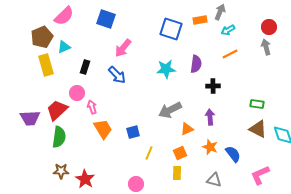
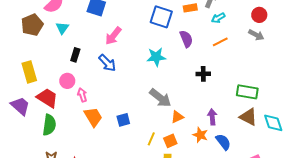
cyan triangle: (64, 47) -> (62, 28), moved, turned -32
gray arrow: (266, 47) -> (256, 35), turned 133
purple semicircle: (196, 64) -> (186, 39), moved, turned -30
yellow rectangle: (46, 65) -> (29, 72), moved
green rectangle: (257, 104) -> (247, 92), size x1.5
red trapezoid: (57, 110) -> (47, 98), turned 75
gray arrow: (170, 110) -> (160, 98), turned -115
purple arrow: (210, 117) -> (212, 117), moved
purple trapezoid: (30, 118) -> (20, 106), turned -135
yellow line: (149, 153) -> (151, 139), moved

